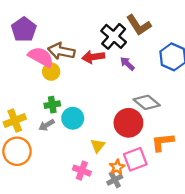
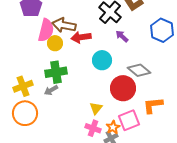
pink semicircle: (41, 57) -> (46, 30), turned 75
red arrow: (93, 57) -> (81, 37), moved
green cross: (52, 105) -> (56, 72), size x1.5
cyan circle: (73, 118) -> (102, 60), moved
pink cross: (82, 171) -> (93, 128), moved

